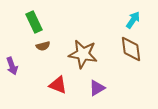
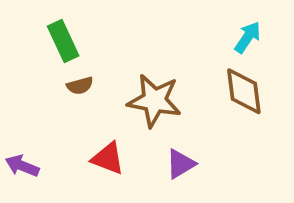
purple arrow: (12, 66) -> (22, 166), moved, turned 132

